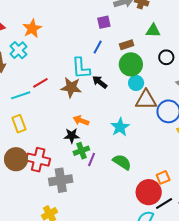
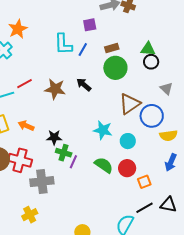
green triangle: (153, 31) -> (148, 49), moved
cyan L-shape: (81, 68) -> (63, 44), moved
cyan circle: (136, 83) -> (128, 141), moved
brown triangle: (146, 100) -> (130, 104), turned -35
orange arrow: (81, 120) -> (26, 126), moved
cyan star: (120, 127) -> (103, 130), turned -30
green cross: (81, 151) -> (64, 153), turned 35
red circle: (149, 192) -> (127, 168), moved, size x0.7

